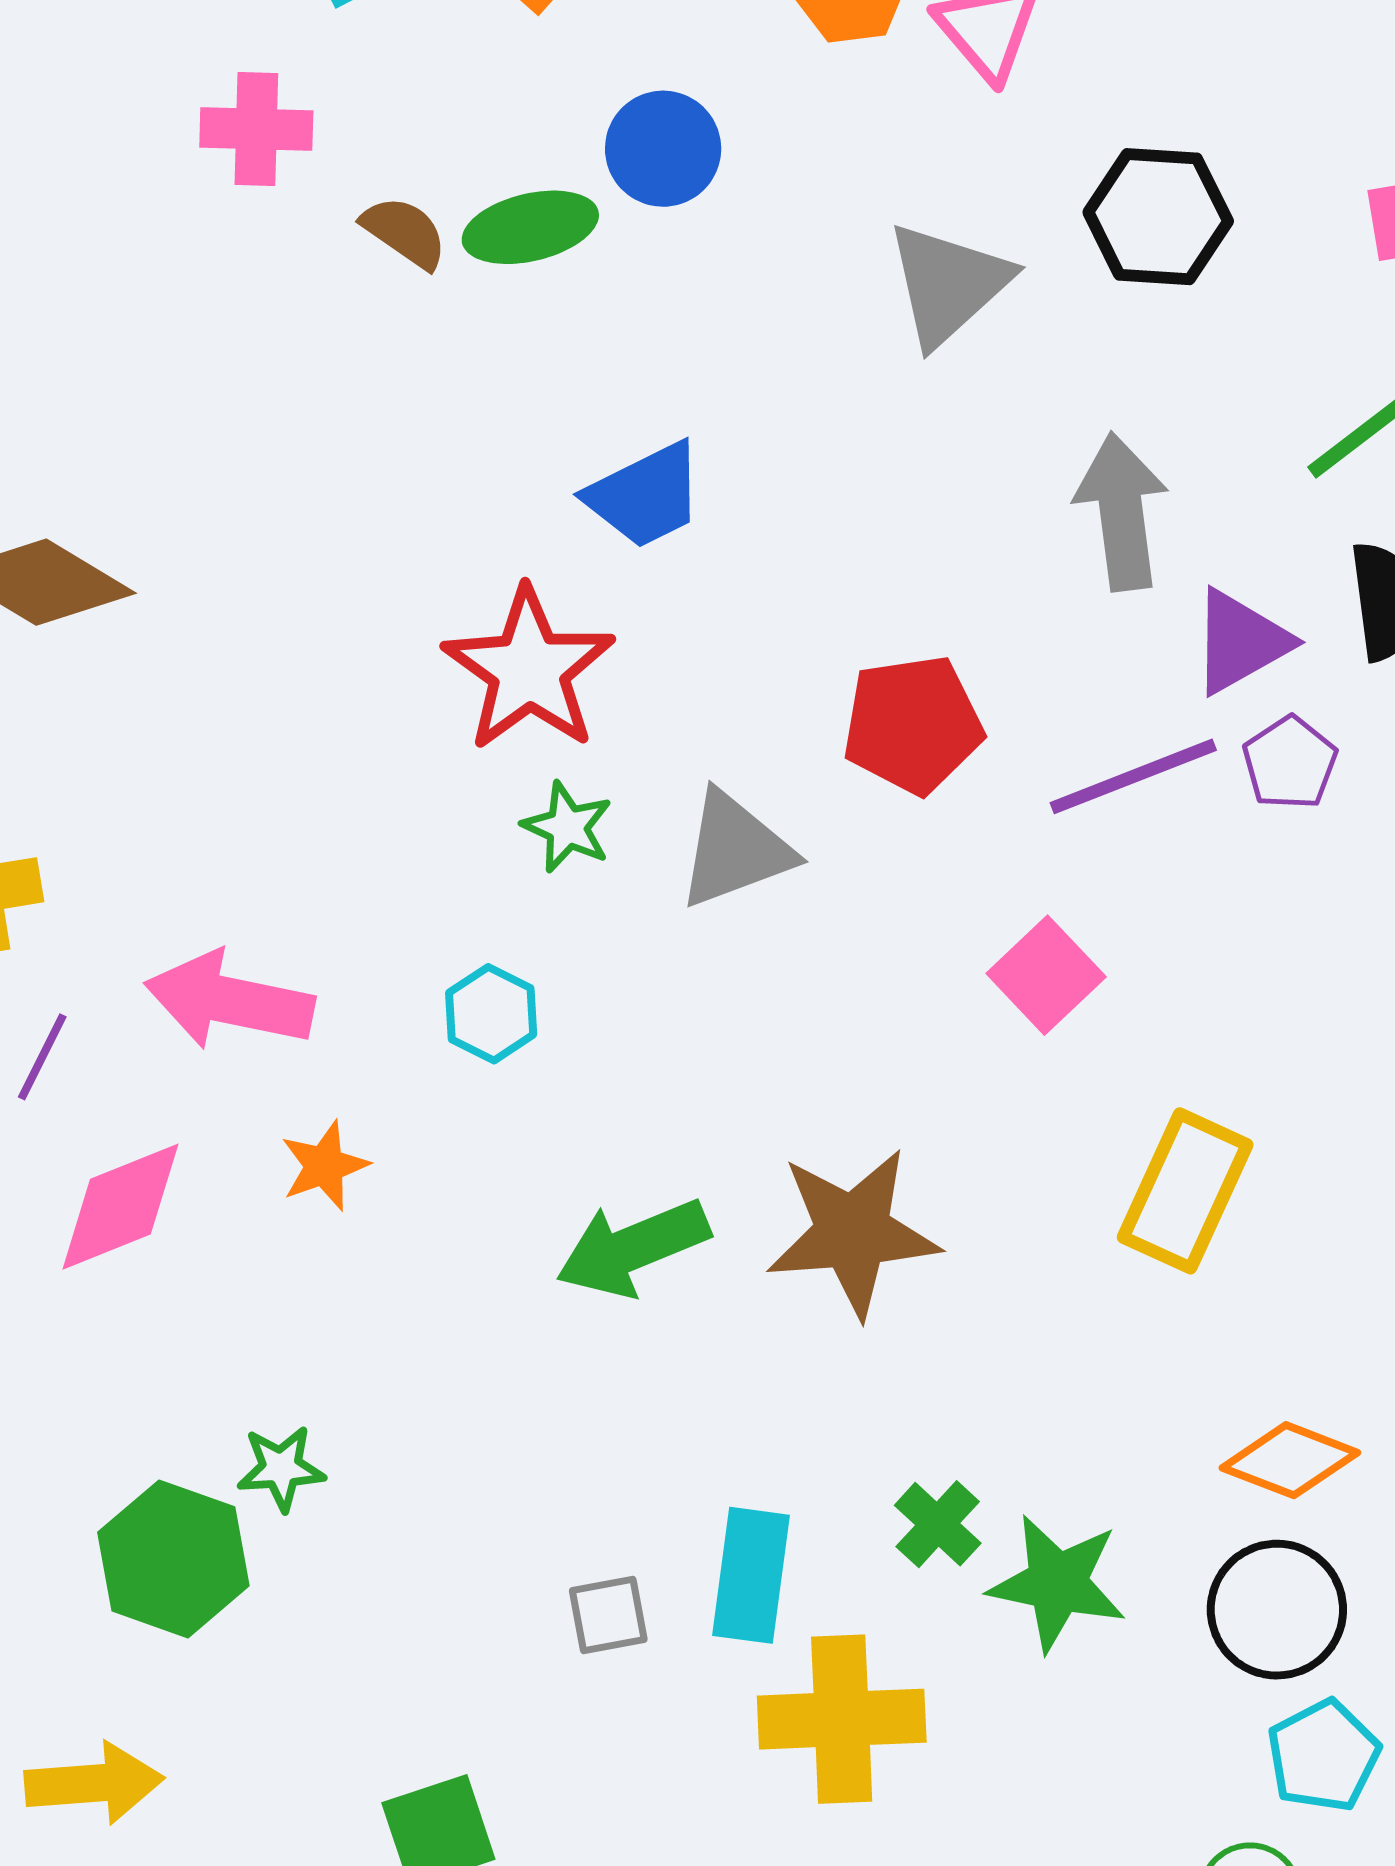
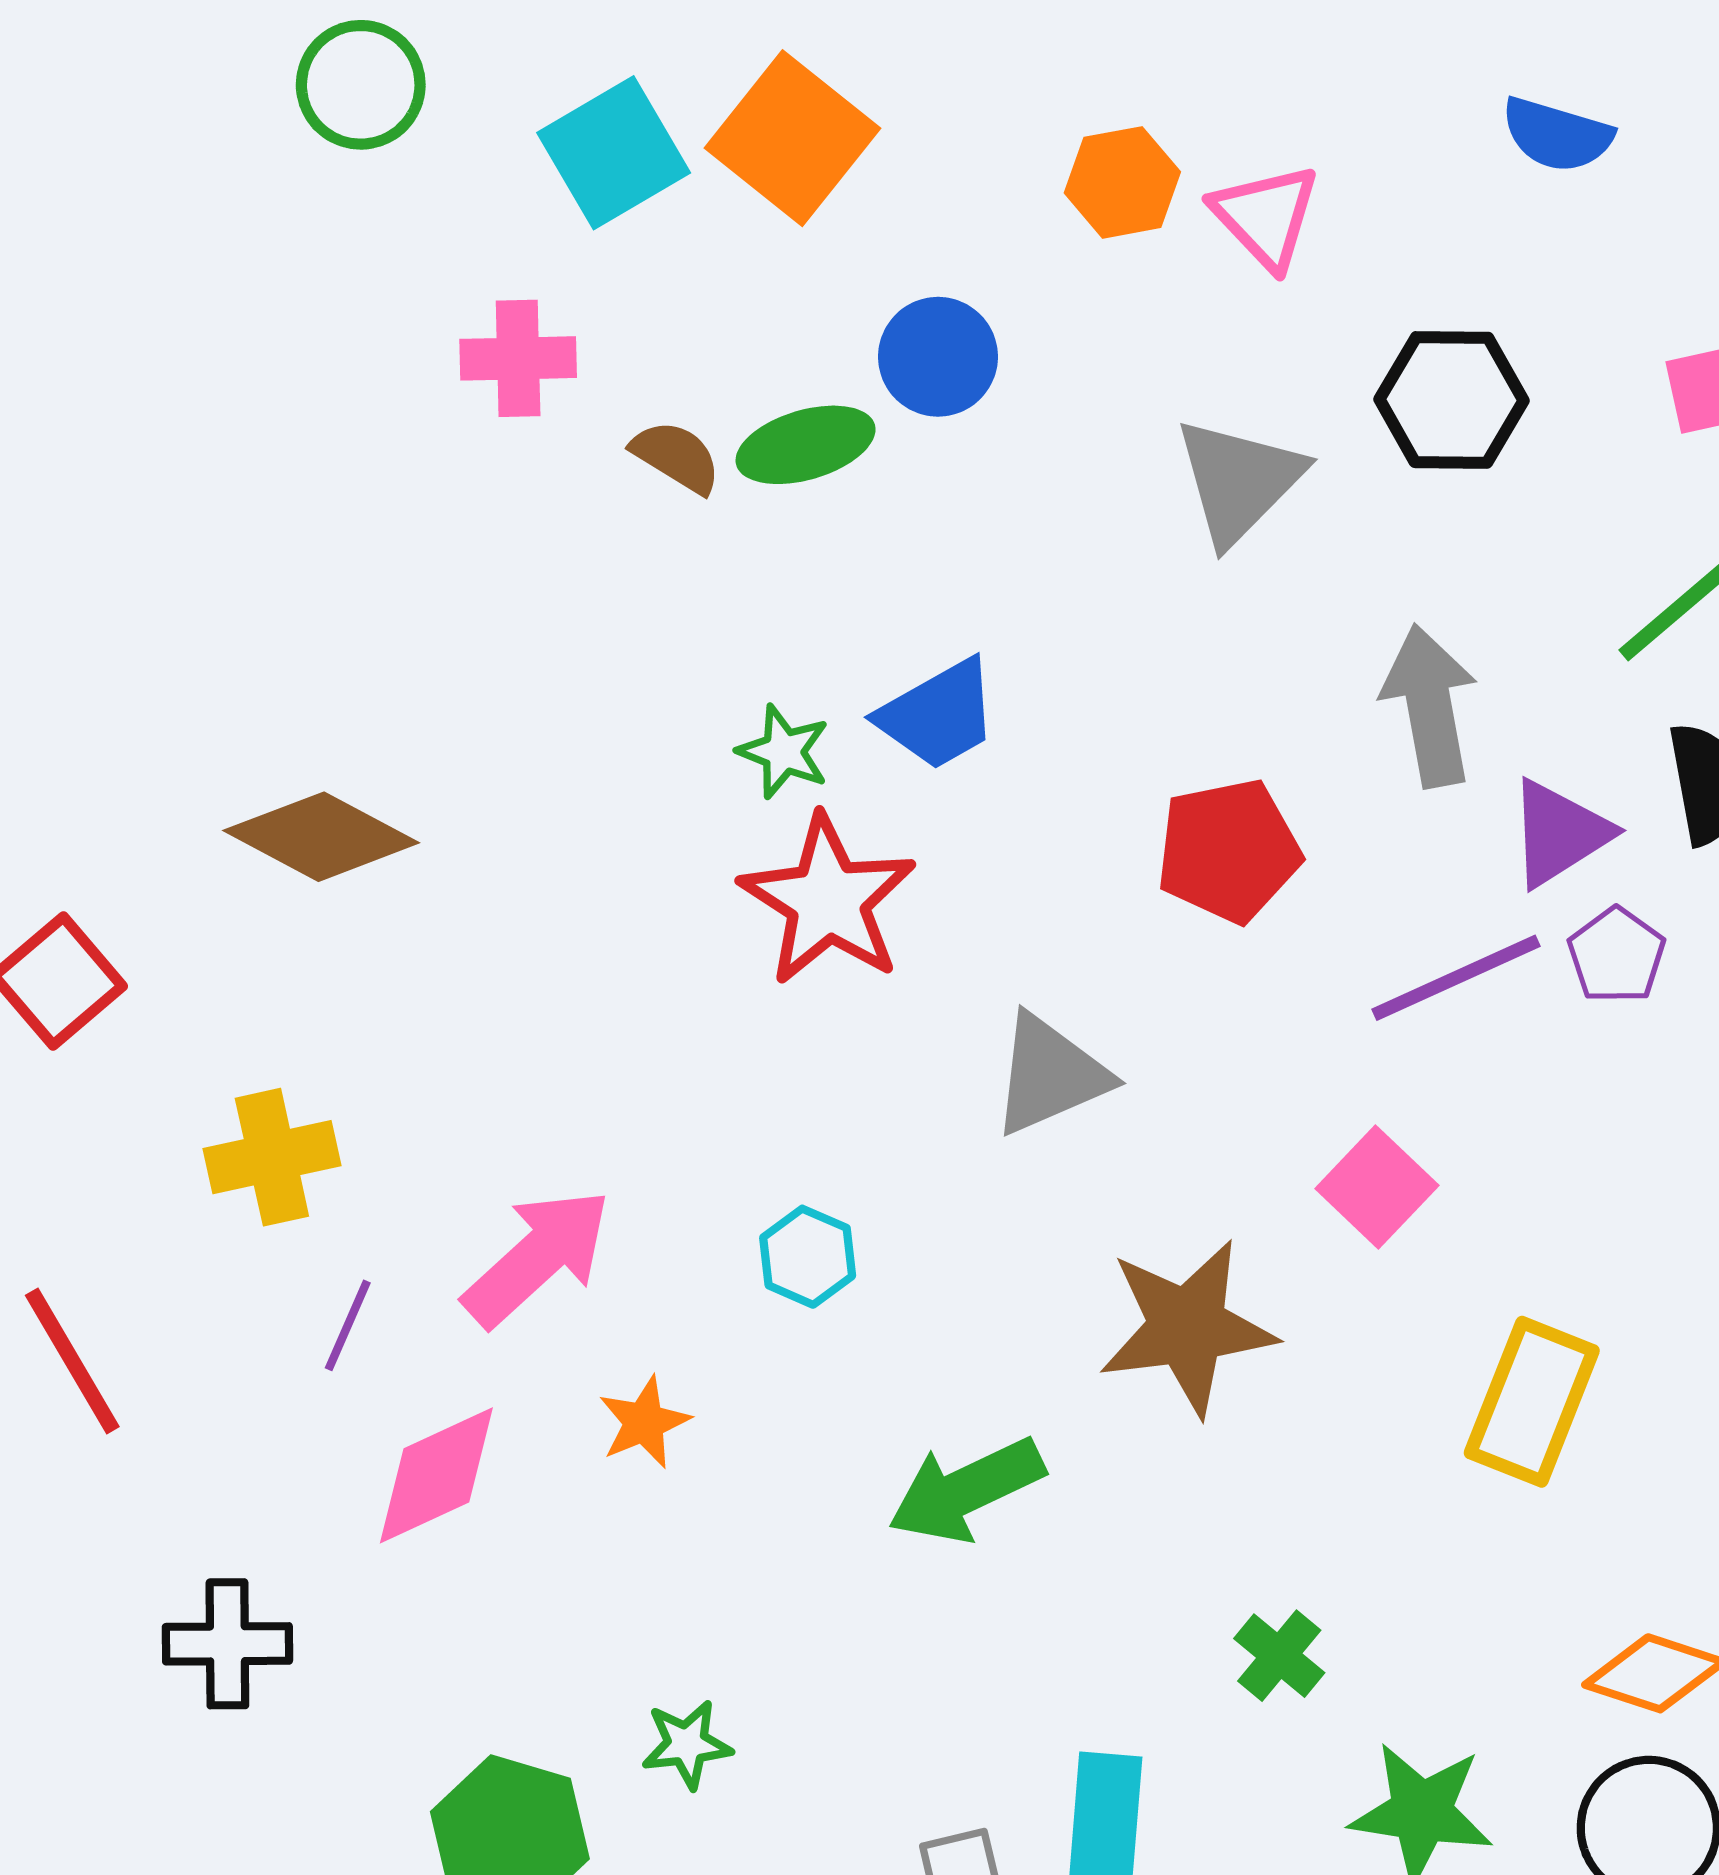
red pentagon: (913, 725) -> (1228, 851), moved
green star: (567, 827) -> (784, 752), moved
pink arrow: (229, 1001) -> (537, 1257), turned 129
brown star: (853, 1232) -> (1187, 1327), moved
green star: (281, 1468) -> (687, 1744), moved
green cross: (938, 1524) -> (1279, 1656), moved

